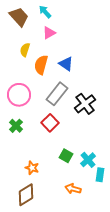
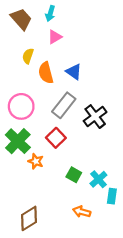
cyan arrow: (45, 12) -> (50, 13), turned -120
orange semicircle: (41, 65) -> (46, 73), turned -30
green cross: (16, 126) -> (18, 141), size x1.6
orange star: (32, 168) -> (36, 161), moved

